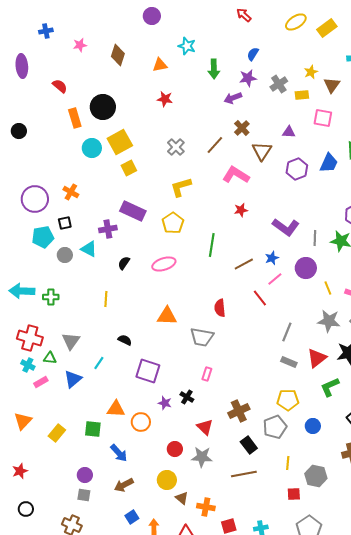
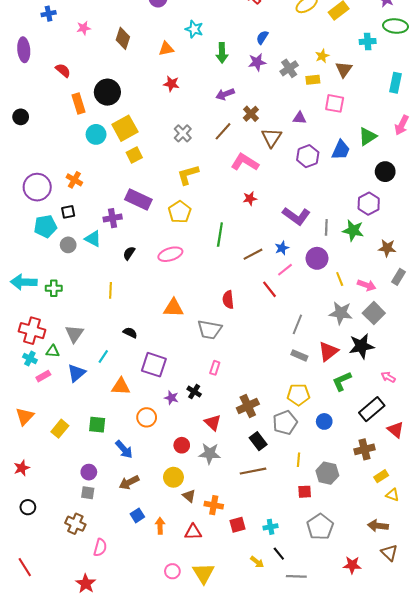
purple arrow: (233, 98) -> (225, 94), moved
orange triangle: (116, 409) -> (121, 386), moved

